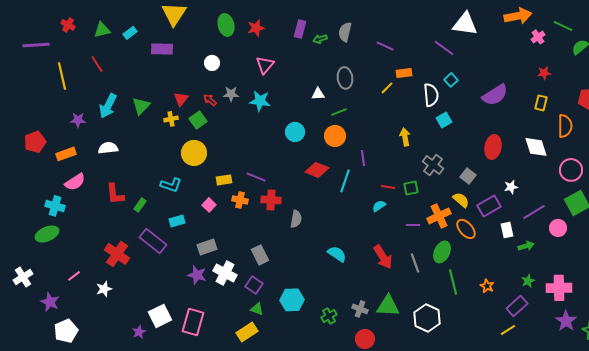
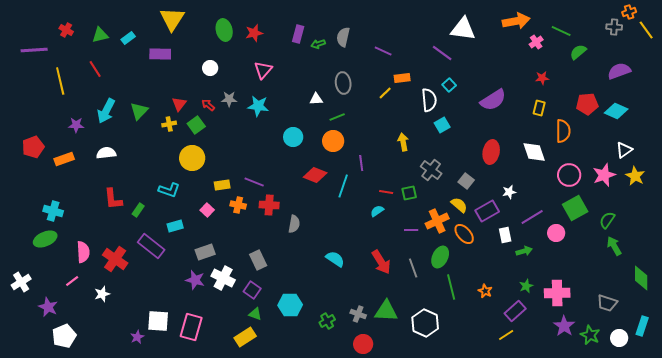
pink semicircle: (75, 182) -> (83, 252), moved, turned -60
white square: (160, 316) -> (158, 321), turned 30

